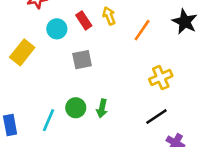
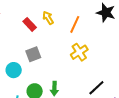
cyan circle: (57, 29) -> (14, 70), moved
yellow cross: (161, 78) -> (79, 52), moved

